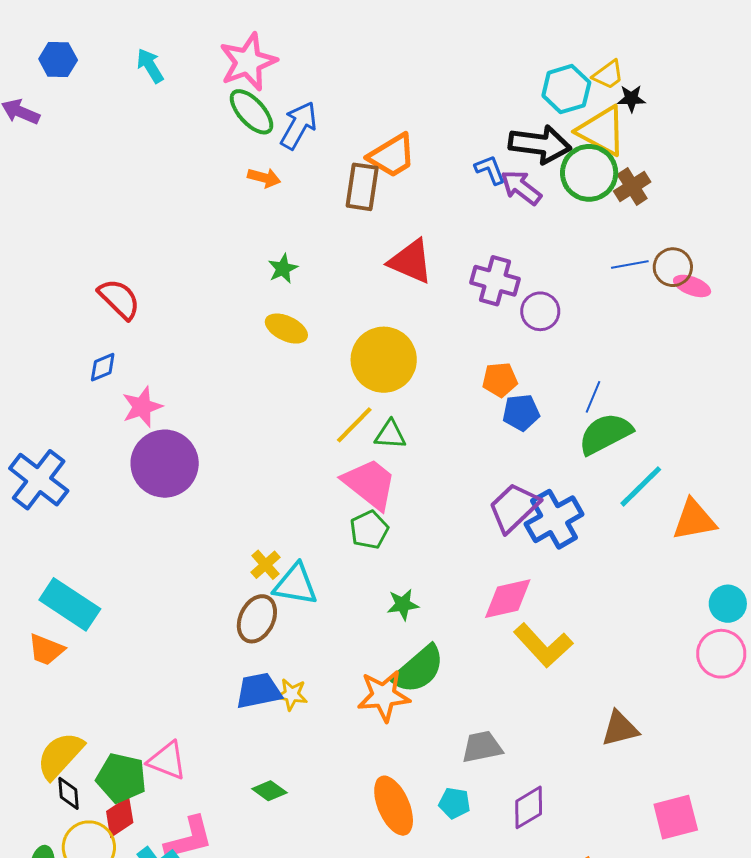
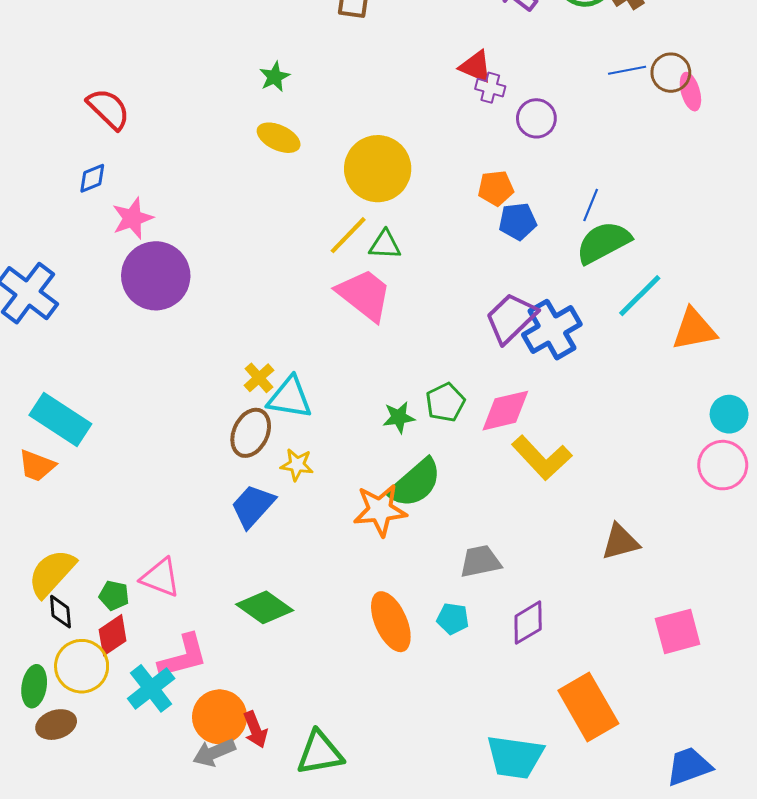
red triangle: (411, 261) -> (476, 67), moved, size x0.7
purple cross: (495, 281) -> (490, 88), size x0.6
pink ellipse: (692, 286) -> (690, 92), turned 54
green pentagon: (369, 530) -> (445, 402), moved
blue trapezoid: (259, 691) -> (253, 506), turned -36
yellow star: (292, 694) -> (297, 465), moved
green pentagon: (121, 778) -> (114, 596), size x0.6
green diamond: (269, 791) -> (265, 607), size x1.6

